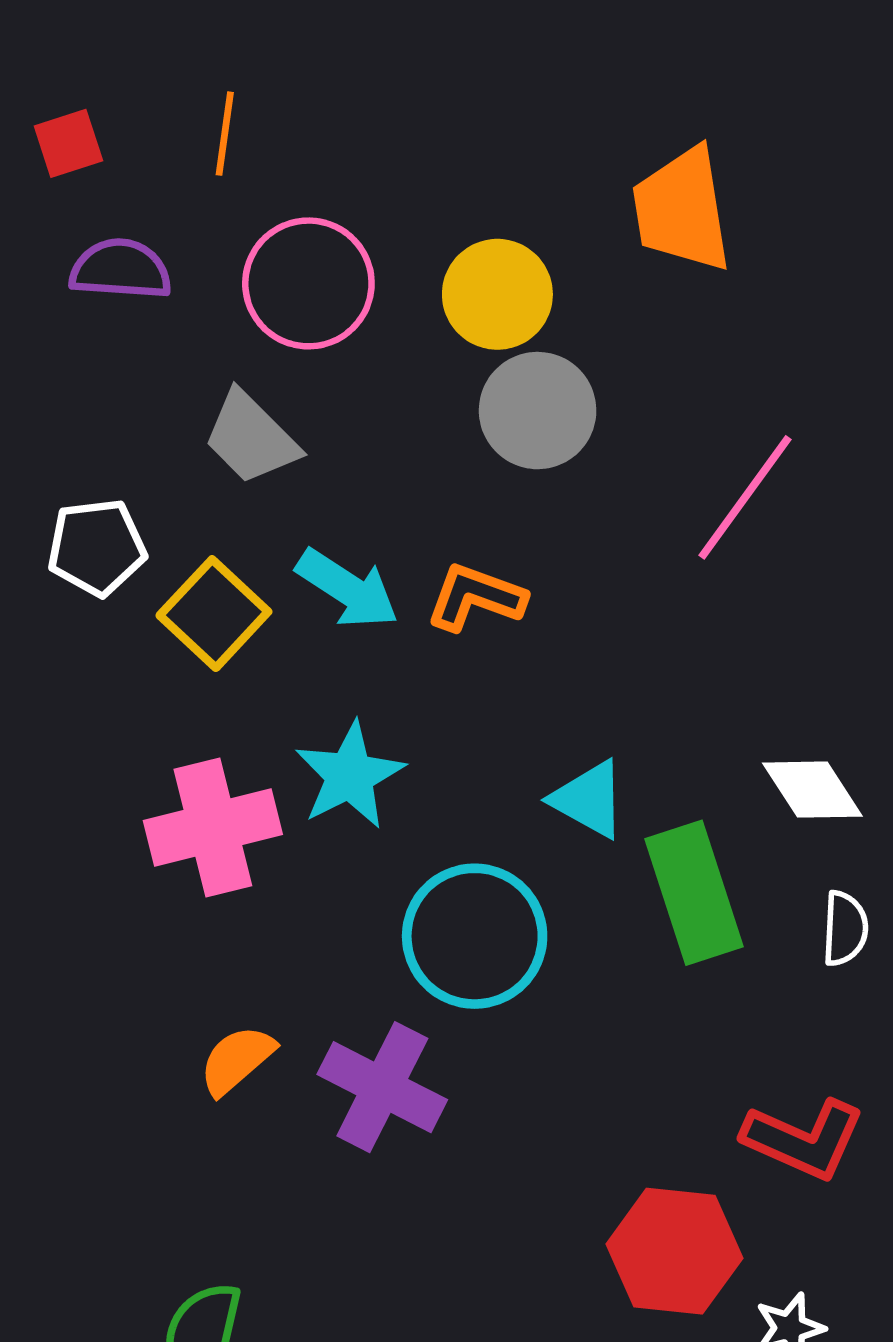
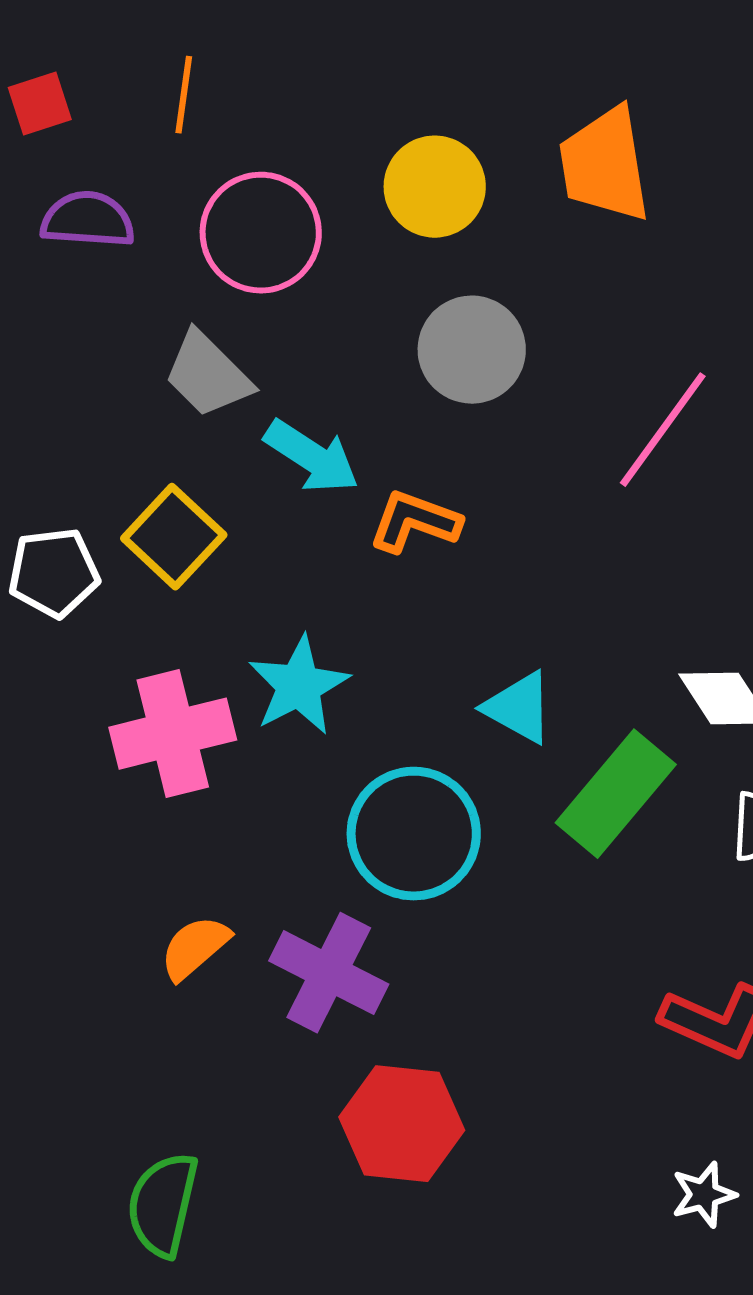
yellow circle: (497, 294) -> (435, 187), moved
white pentagon: (97, 547) -> (54, 573), moved
cyan arrow: (348, 589) -> (312, 457), moved
green rectangle: (694, 893) -> (616, 794), turned 58
red hexagon: (674, 1251) -> (402, 1124), moved

